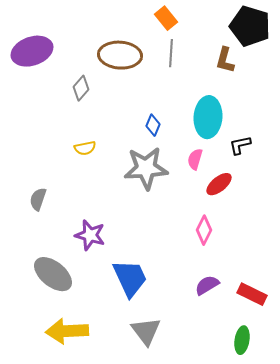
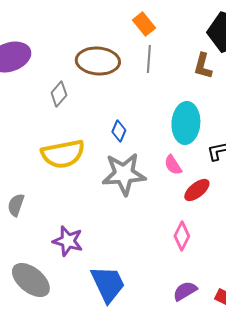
blue diamond: (153, 125) -> (119, 131), moved
yellow semicircle: (85, 148) -> (63, 154), size x2.0
pink semicircle: (195, 159) -> (173, 165), turned -50

